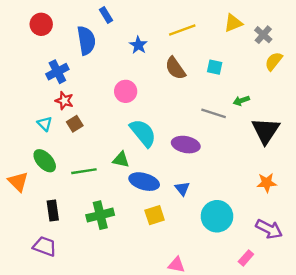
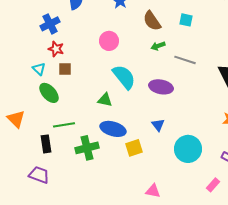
green arrow: (241, 101) -> (158, 46), moved
brown square: (75, 124) -> (65, 69), turned 32
green ellipse: (45, 161) -> (49, 93), moved
green line: (84, 171) -> (64, 125), moved
blue ellipse: (144, 182) -> (113, 129), moved

